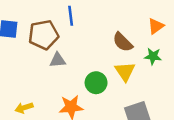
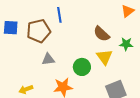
orange triangle: (156, 26) -> (128, 11), moved
gray triangle: (58, 60) -> (48, 59), moved

